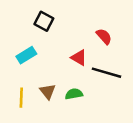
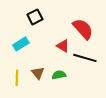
black square: (44, 21) -> (35, 17), turned 35
red semicircle: (104, 36) -> (83, 29), size x1.6

